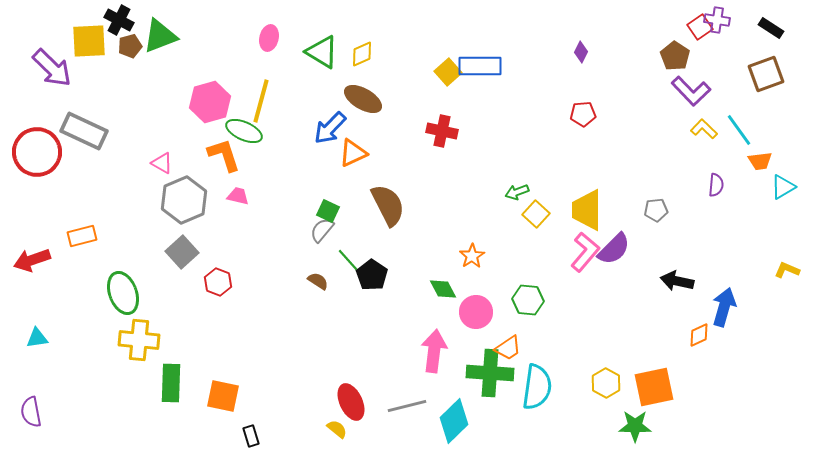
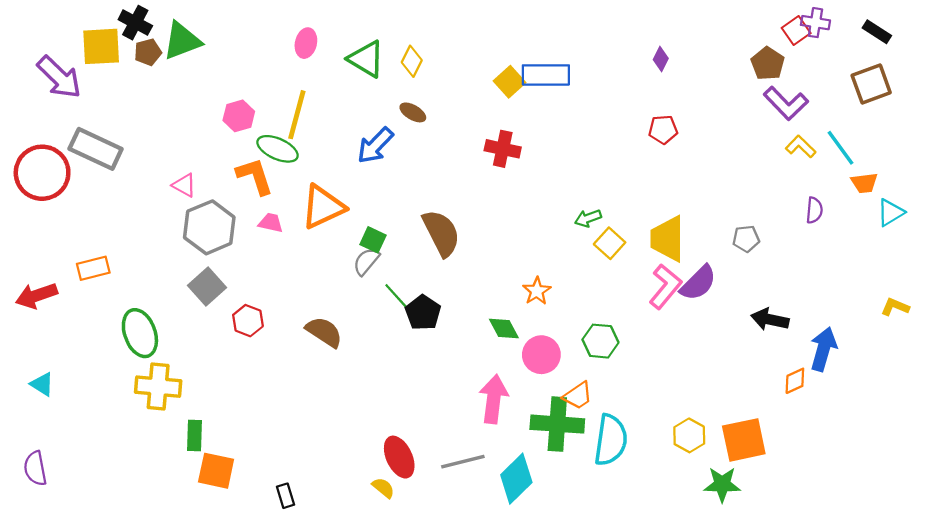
yellow diamond: (362, 54) -> (412, 61), turned -40
brown ellipse: (363, 99) -> (413, 112), size x0.6
pink hexagon: (210, 102) -> (239, 116), size x0.7
orange triangle: (353, 153) -> (323, 207), moved, size x1.4
brown semicircle: (318, 281) -> (324, 332), moved, size x1.6
cyan triangle: (37, 338) -> (42, 384), turned 40
green rectangle: (171, 383) -> (194, 435), size x0.7
orange square: (223, 396) -> (216, 471), moved

